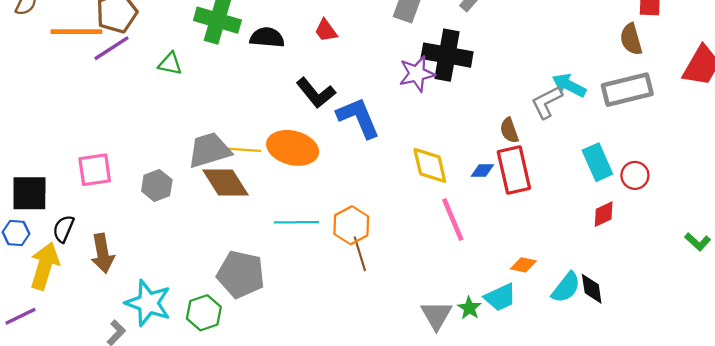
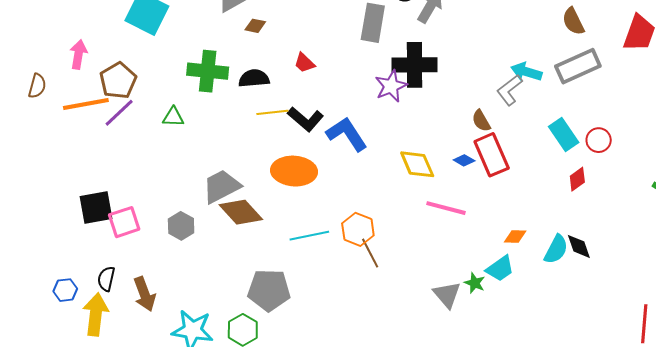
yellow line: (243, 150) -> (272, 112), moved
blue diamond: (482, 171) -> (464, 160), turned 40
black square: (29, 193) -> (96, 207), moved
pink line: (453, 219) -> (446, 208), turned -42

